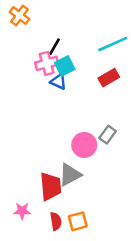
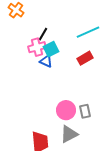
gray rectangle: (108, 135) -> (85, 111), moved, turned -48
gray triangle: (70, 175) -> (69, 134), moved

